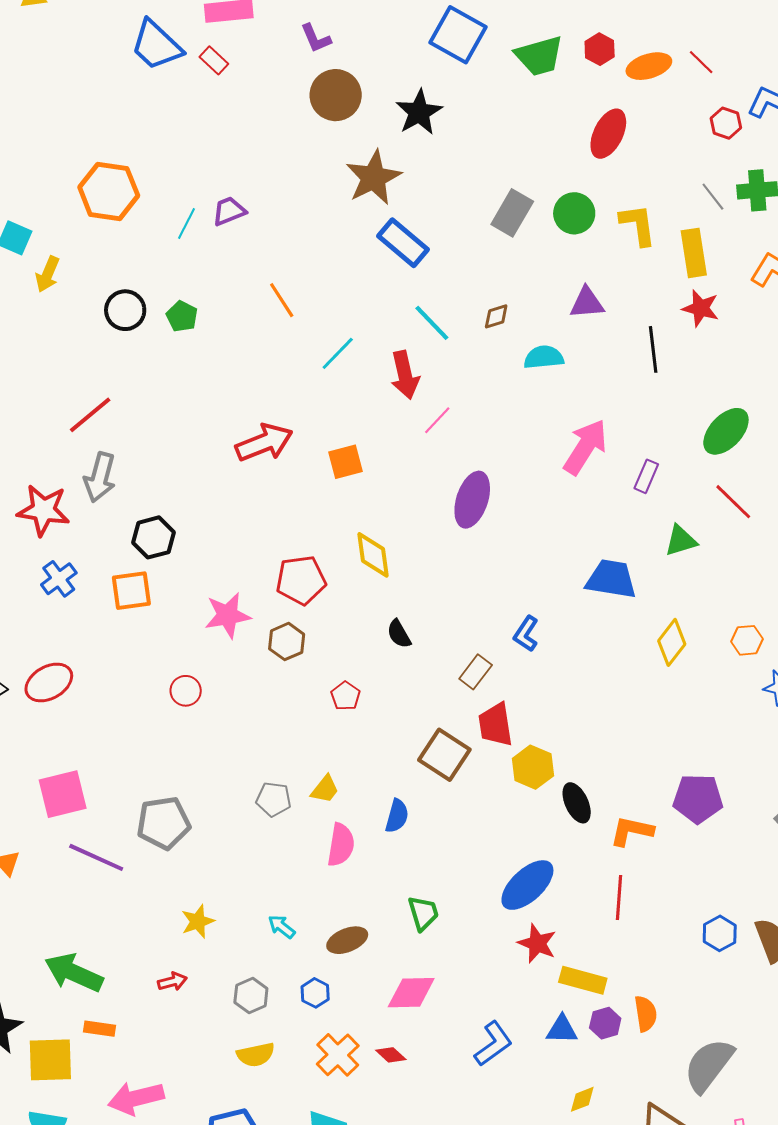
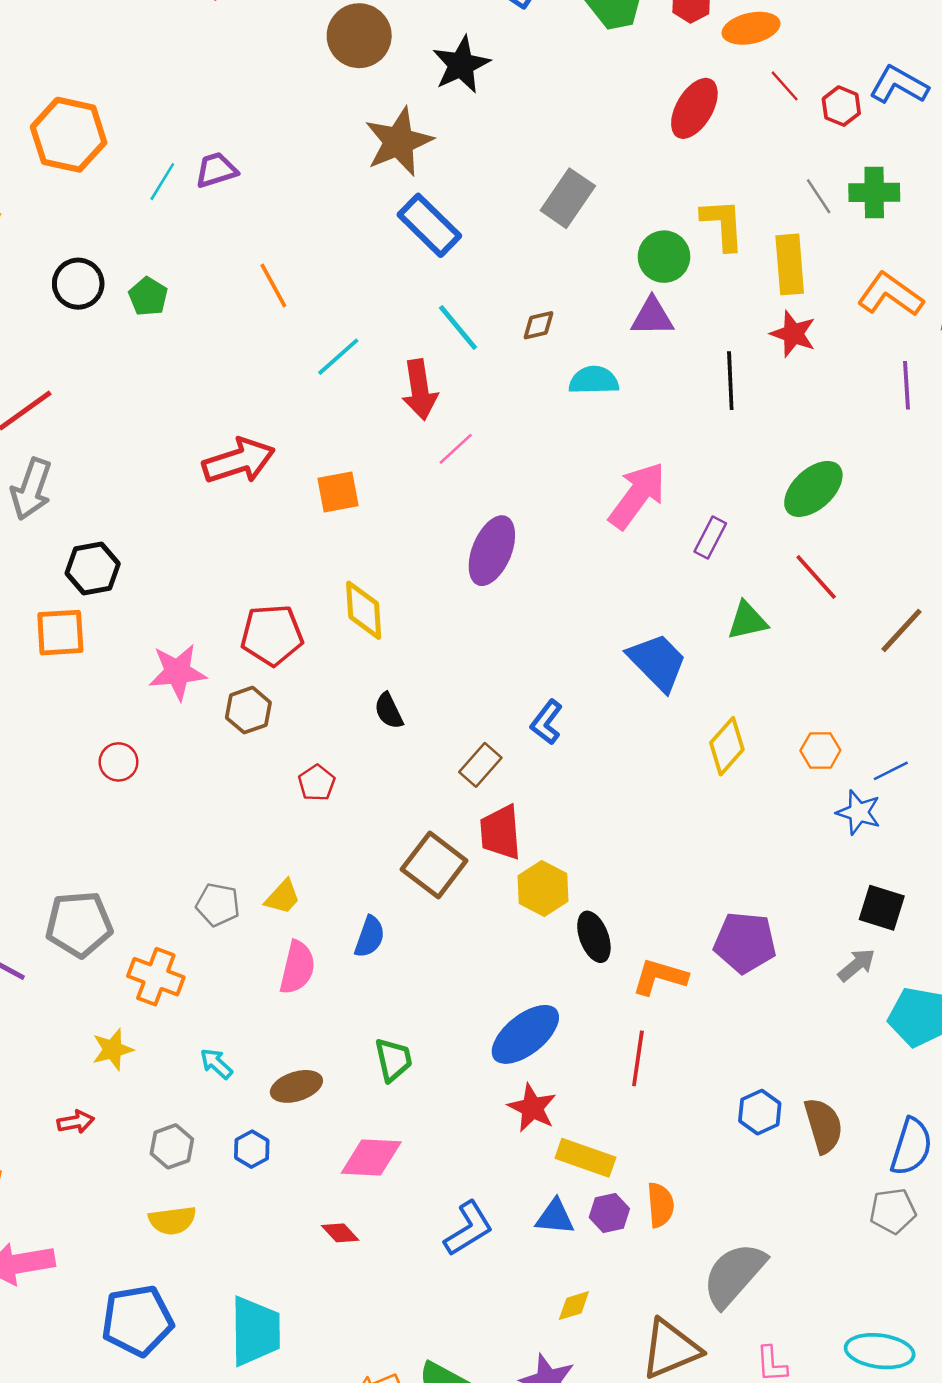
red line: (701, 62) -> (785, 86), moved
green circle: (574, 213) -> (664, 257), moved
blue trapezoid: (611, 579) -> (657, 662), turned 32
orange cross: (338, 1055) -> (156, 977), moved, turned -30

